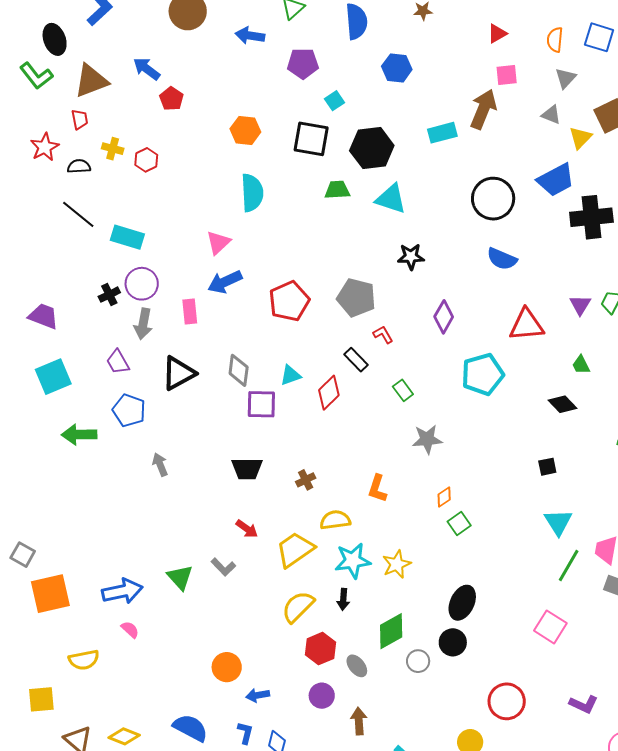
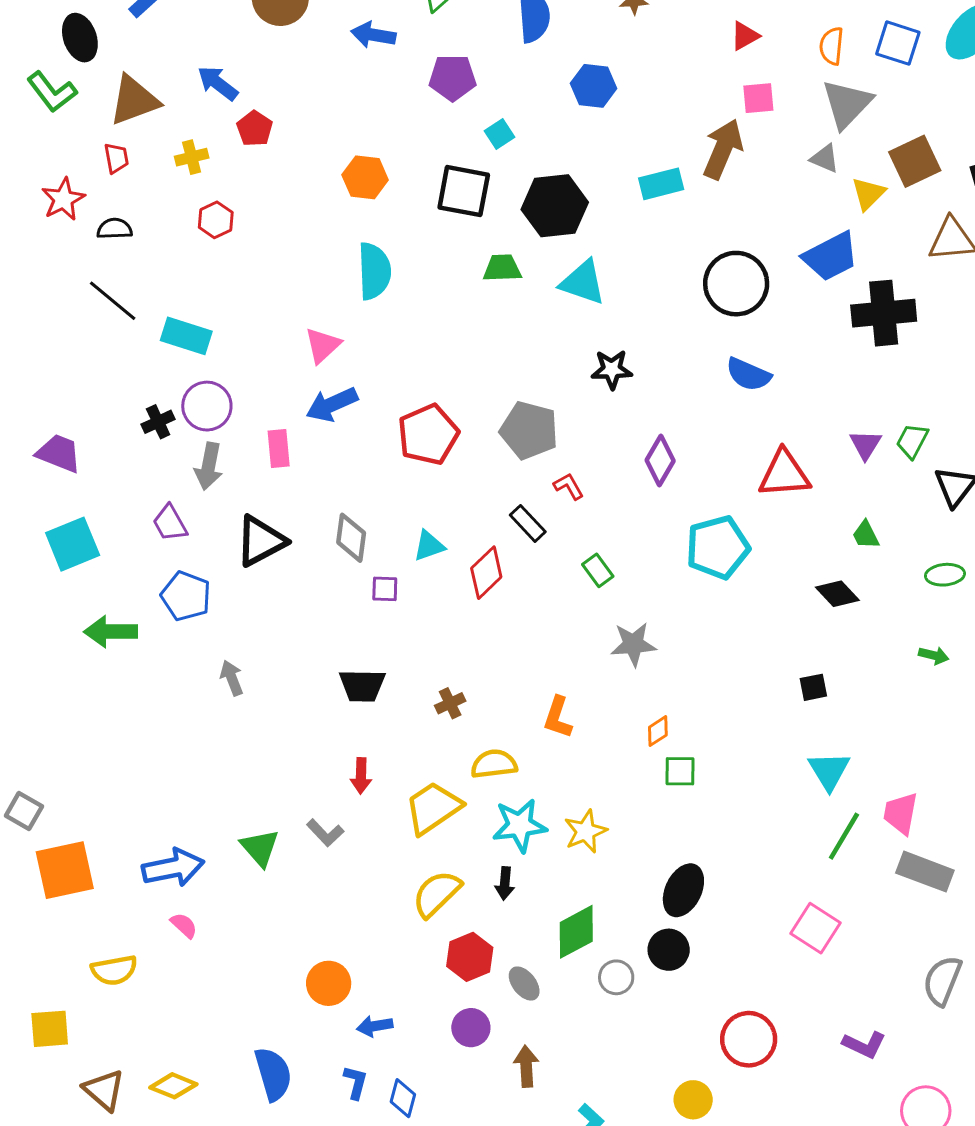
gray triangle: (566, 78) -> (847, 104), size x1.6
yellow cross: (113, 149) -> (192, 157), moved, turned -30
purple square: (261, 404) -> (385, 589), size x0.6
green square: (459, 524) -> (680, 771), turned 35
red arrow: (247, 529) -> (361, 776), turned 55
blue semicircle: (190, 728) -> (273, 1074), turned 45

